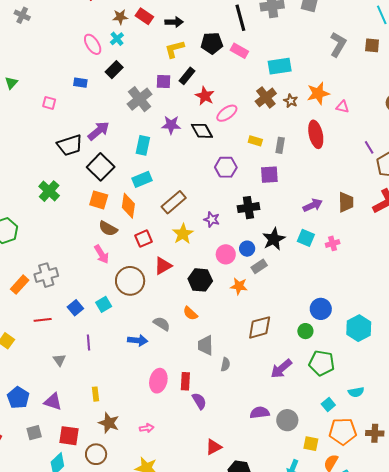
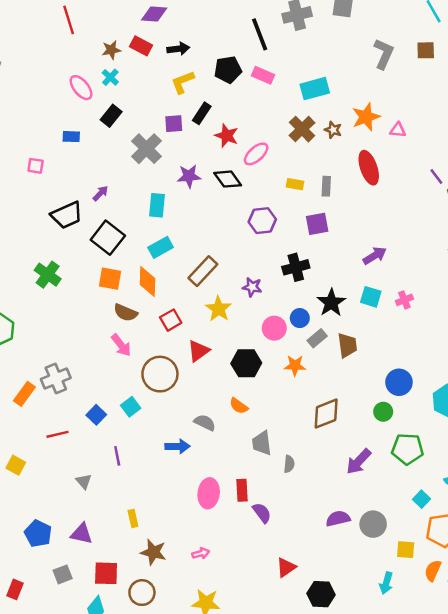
purple arrow: (99, 131) -> (100, 193), size x0.6
brown trapezoid: (346, 202) -> (347, 345), moved

